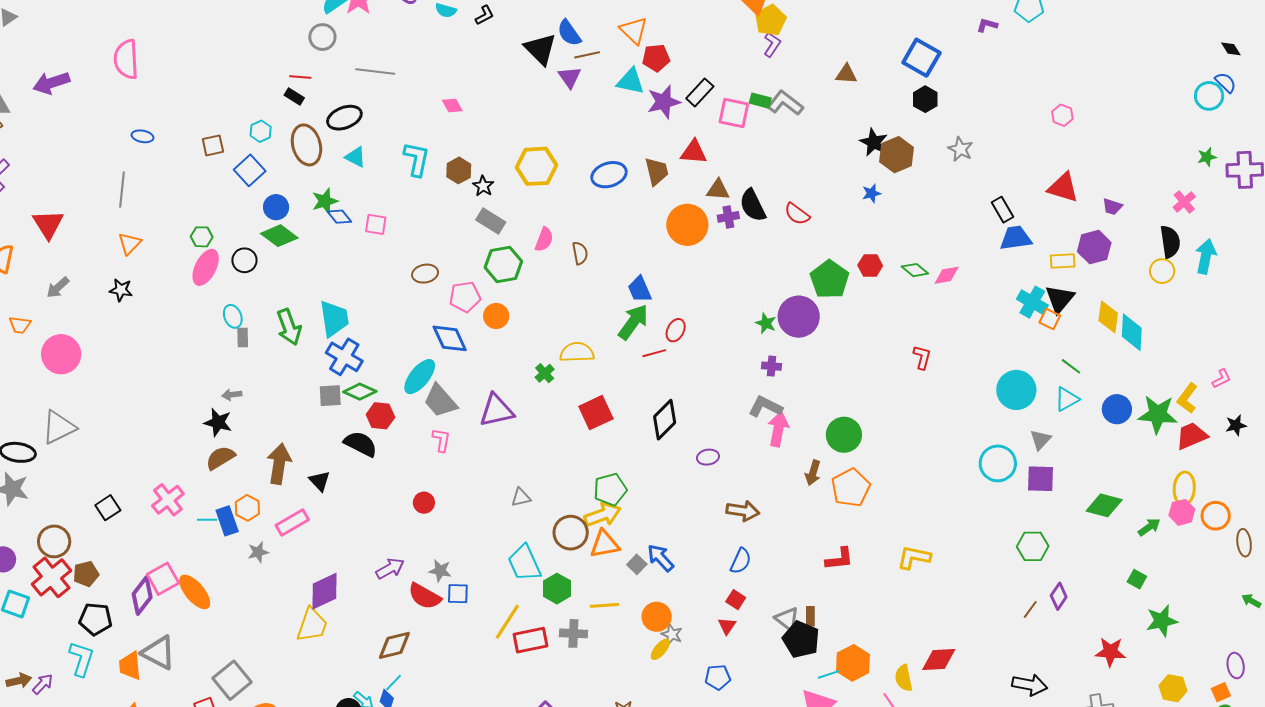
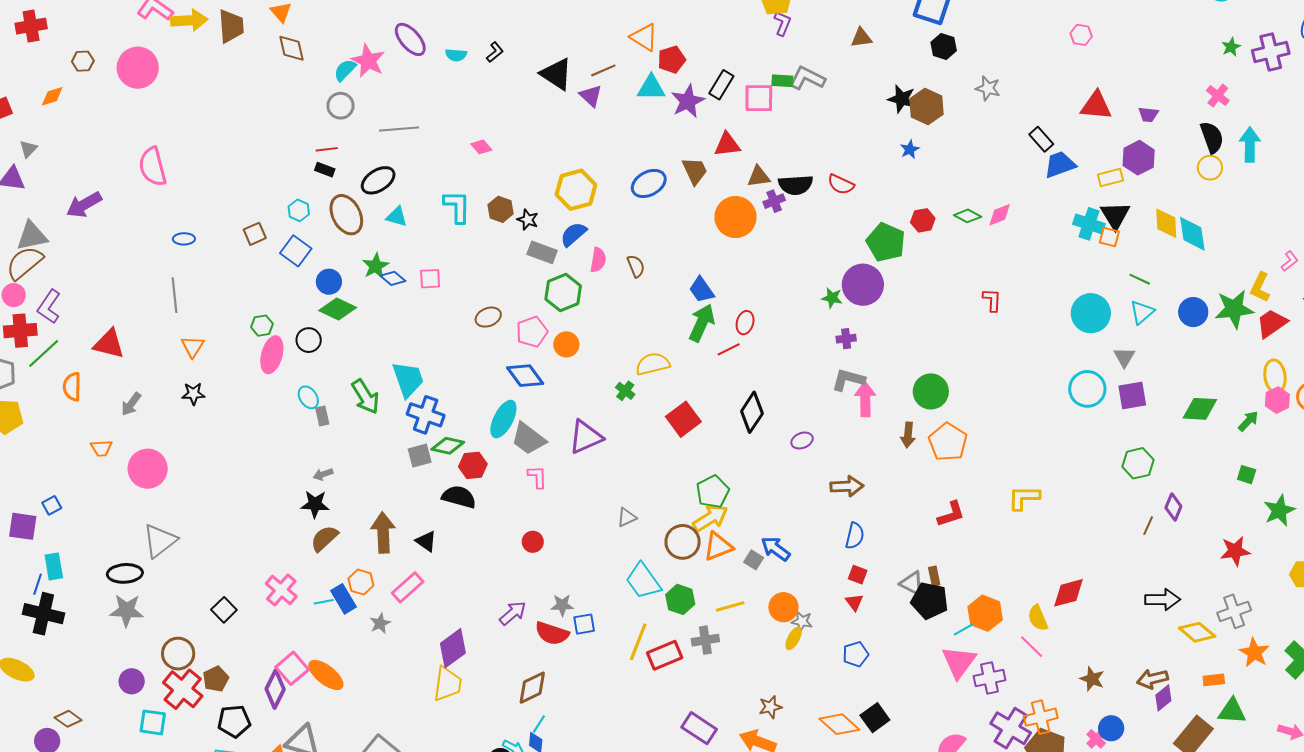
blue semicircle: (569, 33) -> (573, 234), moved, turned 96
black semicircle: (753, 205) -> (796, 185), turned -56
red triangle: (48, 224) -> (109, 344), turned -32

